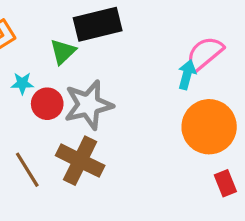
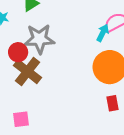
red circle: (47, 104) -> (18, 52), moved

